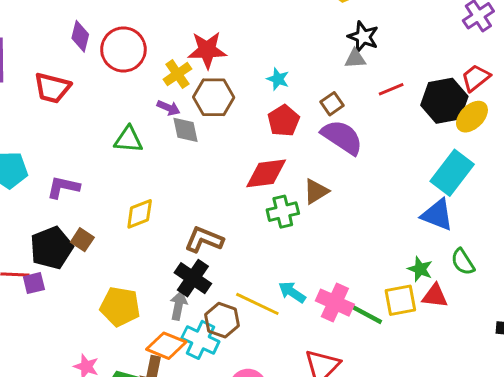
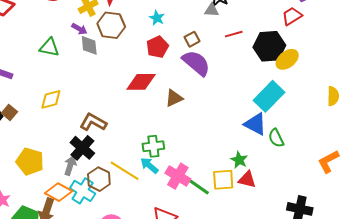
red trapezoid: (476, 78) -> (292, 16), moved
green cross: (283, 212) -> (153, 146), moved
green semicircle: (463, 262) -> (276, 138), moved

